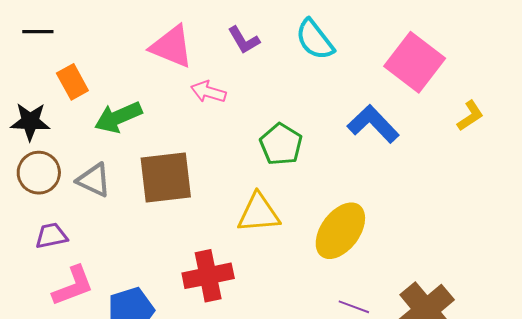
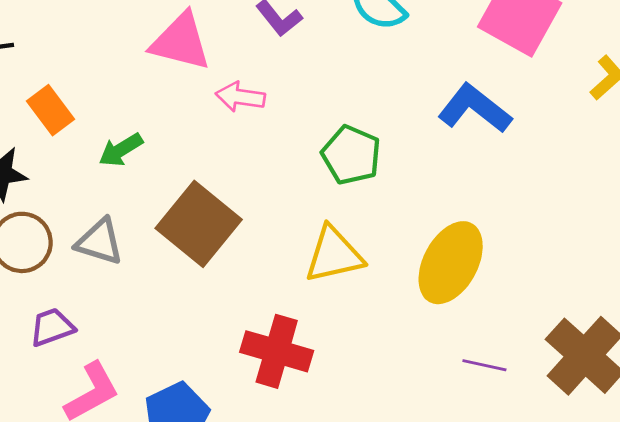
green arrow: (118, 117) -> (121, 150), size x0.7
brown square: (166, 178) -> (199, 224), turned -36
red cross: (208, 276) -> (277, 351), turned 36

